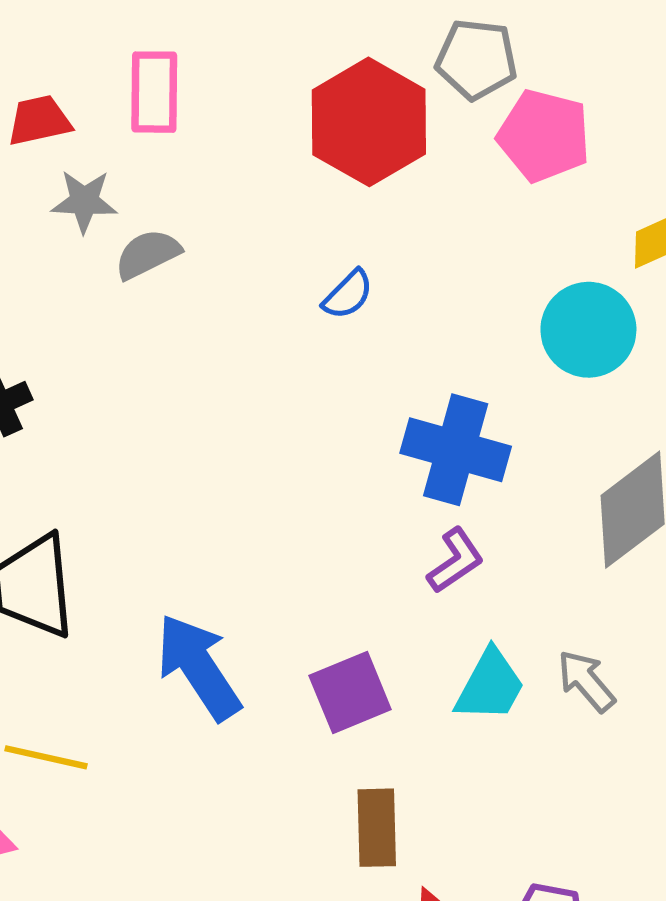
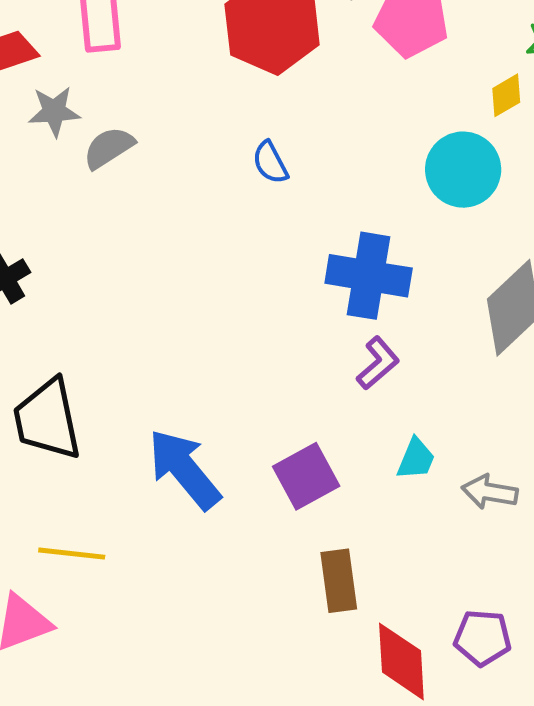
blue semicircle: (348, 295) -> (270, 162), turned 114
gray arrow: (586, 681) -> (490, 492), moved, turned -34
cyan trapezoid: (490, 686) -> (416, 459), size x0.7

